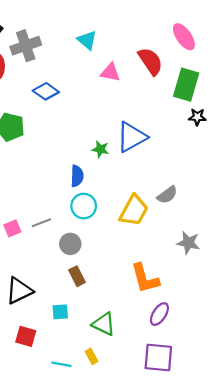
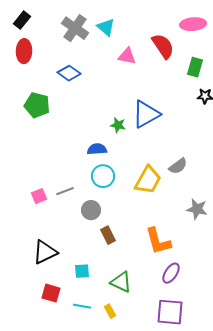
pink ellipse: (184, 37) -> (193, 24), turned -60
gray cross: (26, 46) -> (75, 28), moved, turned -36
green rectangle: (186, 85) -> (195, 67), size x0.7
blue semicircle: (77, 176) -> (97, 149), turned -96
brown rectangle: (77, 276) -> (108, 235), moved
cyan line: (61, 364) -> (82, 306), moved

